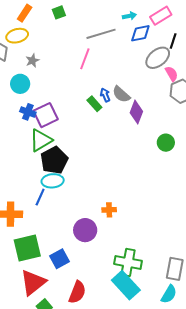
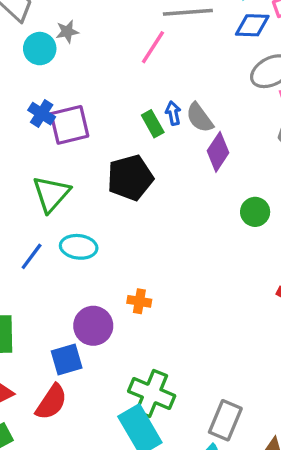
cyan circle: (20, 84) -> (40, 49), moved
green triangle: (41, 140) -> (51, 194), moved, turned -30
black pentagon: (54, 160) -> (130, 178), moved
cyan ellipse: (53, 181) -> (79, 247), moved
blue square: (60, 259) -> (67, 359), moved
red semicircle: (77, 292) -> (51, 402), moved

